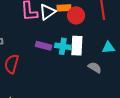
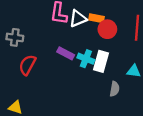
gray semicircle: (95, 67) -> (115, 89), turned 56

